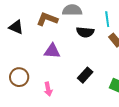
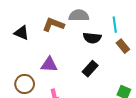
purple triangle: (52, 51) -> (49, 65), moved
black rectangle: (85, 75) -> (90, 69), moved

